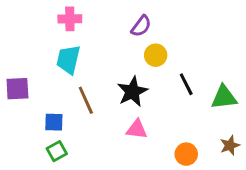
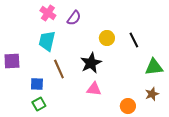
pink cross: (70, 19) -> (48, 13), turned 35
purple semicircle: (141, 26) -> (74, 18), moved
black line: (186, 84) -> (134, 40), moved
brown star: (230, 145) -> (152, 94), moved

